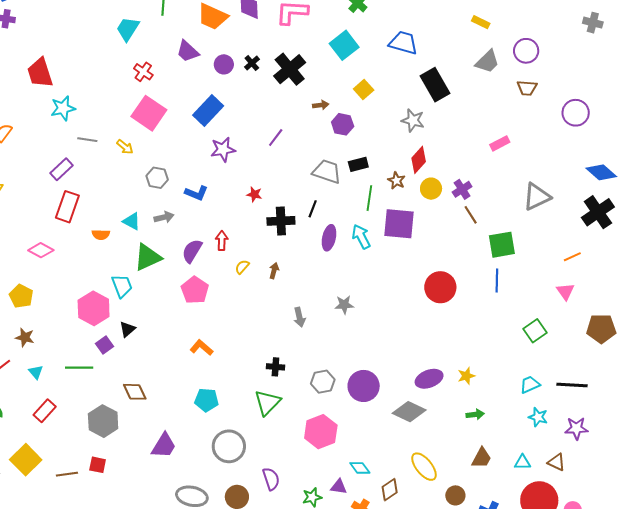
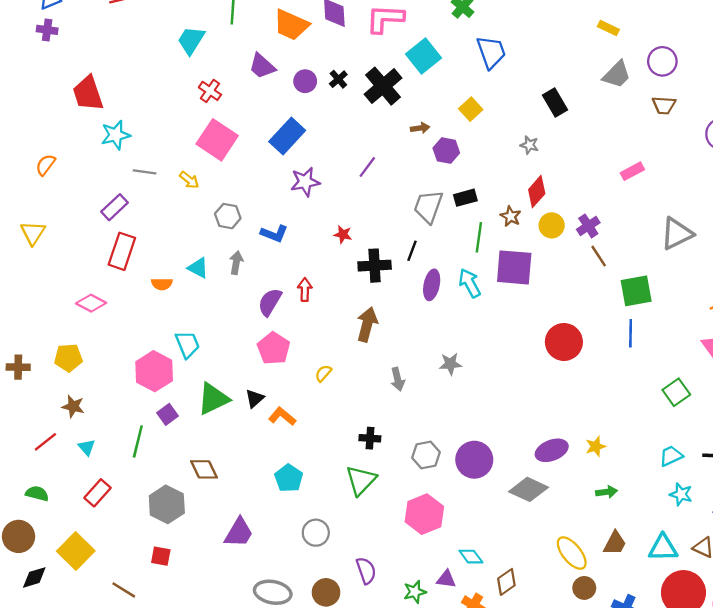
blue trapezoid: (403, 43) -> (491, 52), moved, turned 56
cyan square: (344, 45) -> (423, 56), moved
black rectangle: (435, 85) -> (555, 102), size x0.7
gray star: (413, 120) -> (529, 145), size x0.7
gray trapezoid: (327, 172) -> (428, 207), turned -88
gray arrow: (164, 217) -> (236, 263), turned -66
green triangle: (148, 257) -> (213, 399), moved
yellow semicircle: (242, 267) -> (323, 373), moved
brown arrow: (274, 271) -> (367, 324), size x1.8
yellow pentagon: (21, 296) -> (68, 358), turned -30
black triangle: (127, 329) -> (255, 398), moved
green line: (79, 368) -> (138, 441), turned -76
cyan pentagon: (206, 400) -> (289, 478), turned 30
gray circle: (229, 446) -> (316, 533), size x0.7
cyan triangle: (522, 462) -> (663, 548), size x1.5
yellow ellipse: (424, 467) -> (572, 553), moved
brown line: (67, 474) -> (124, 590), moved, turned 40

